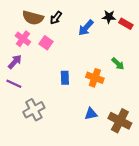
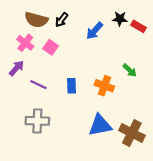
purple line: (14, 84) -> (38, 85), moved
gray cross: (34, 110) -> (37, 121), turned 30
blue triangle: (91, 114) -> (100, 125), size x1.6

